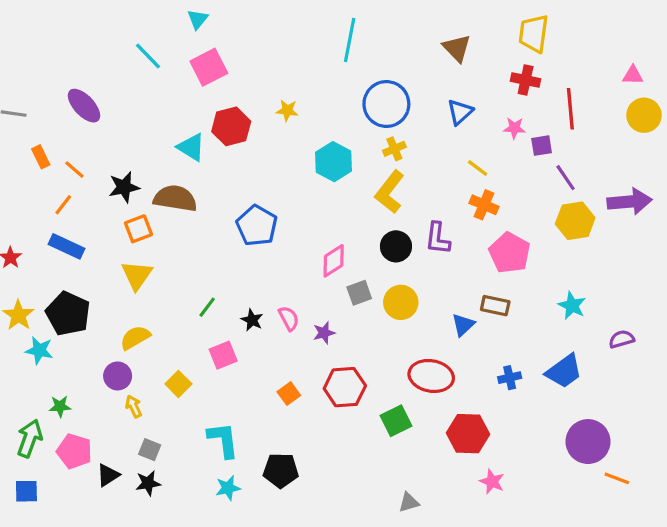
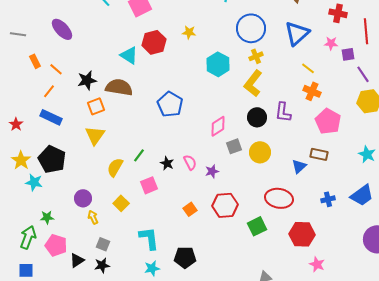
blue triangle: (460, 112) -> (297, 33), size x1.5
yellow semicircle: (135, 338) -> (115, 167), moved, turned -30

